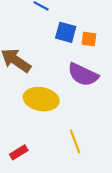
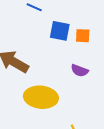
purple semicircle: (83, 75) -> (80, 70), size x0.6

